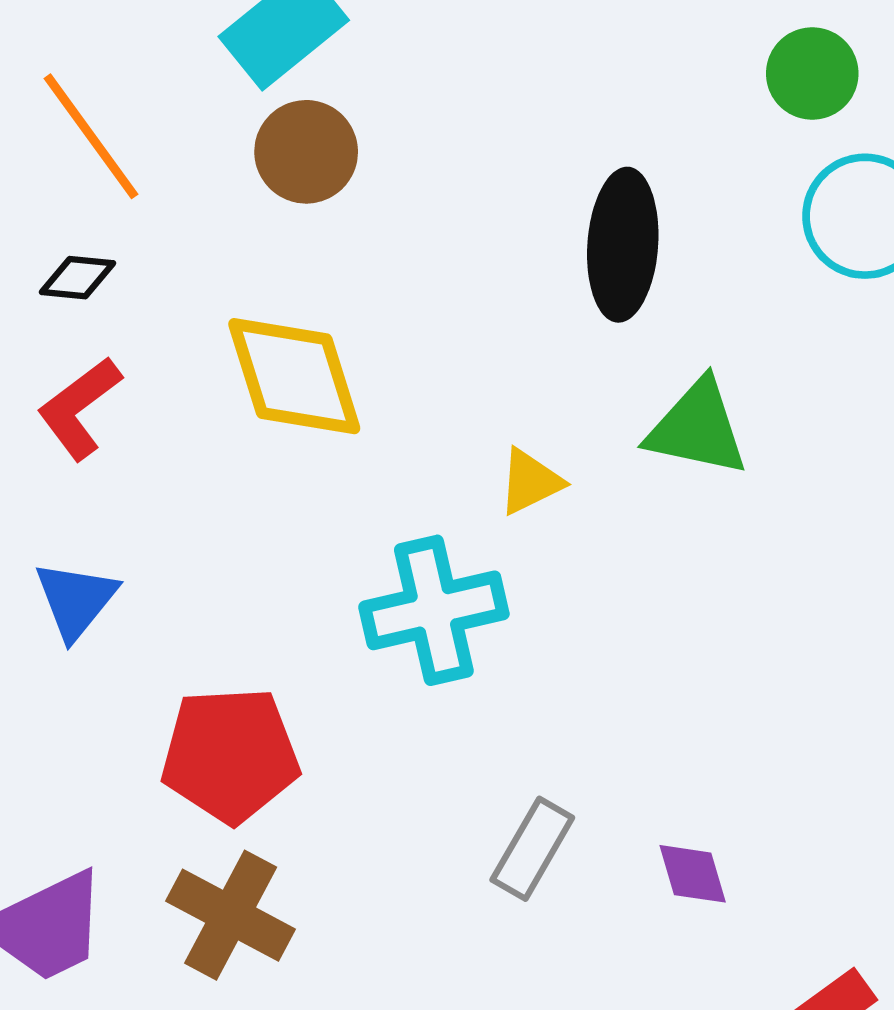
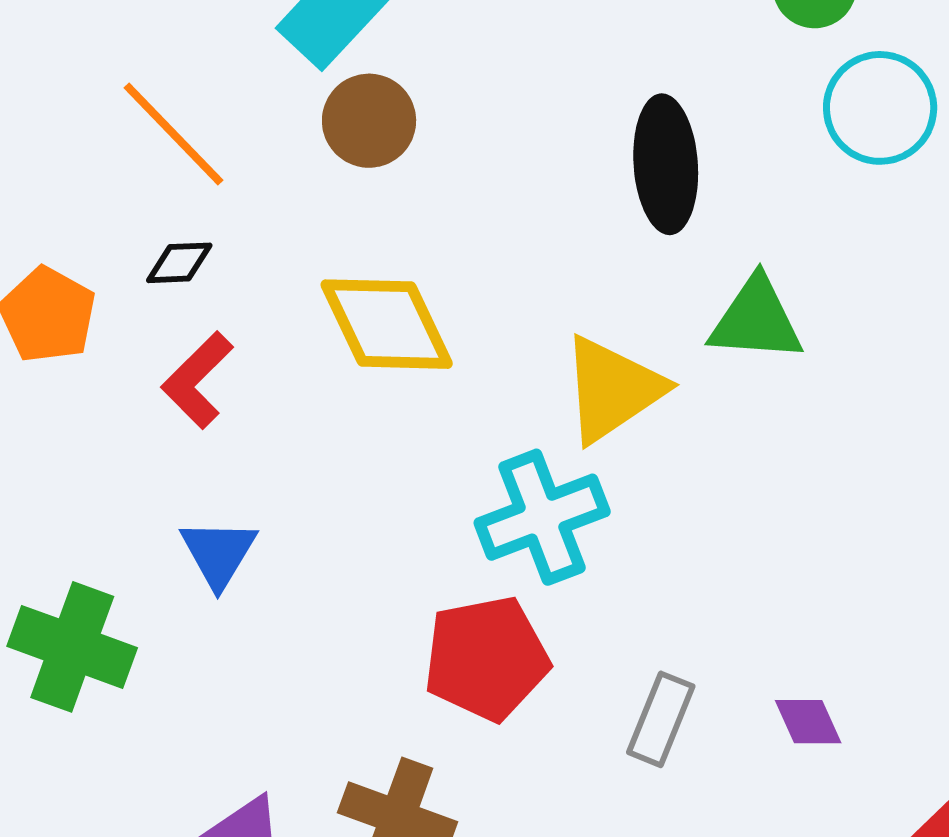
yellow triangle: (530, 482) -> (612, 389), size x1.8
red pentagon: (230, 755) -> (486, 658), moved

